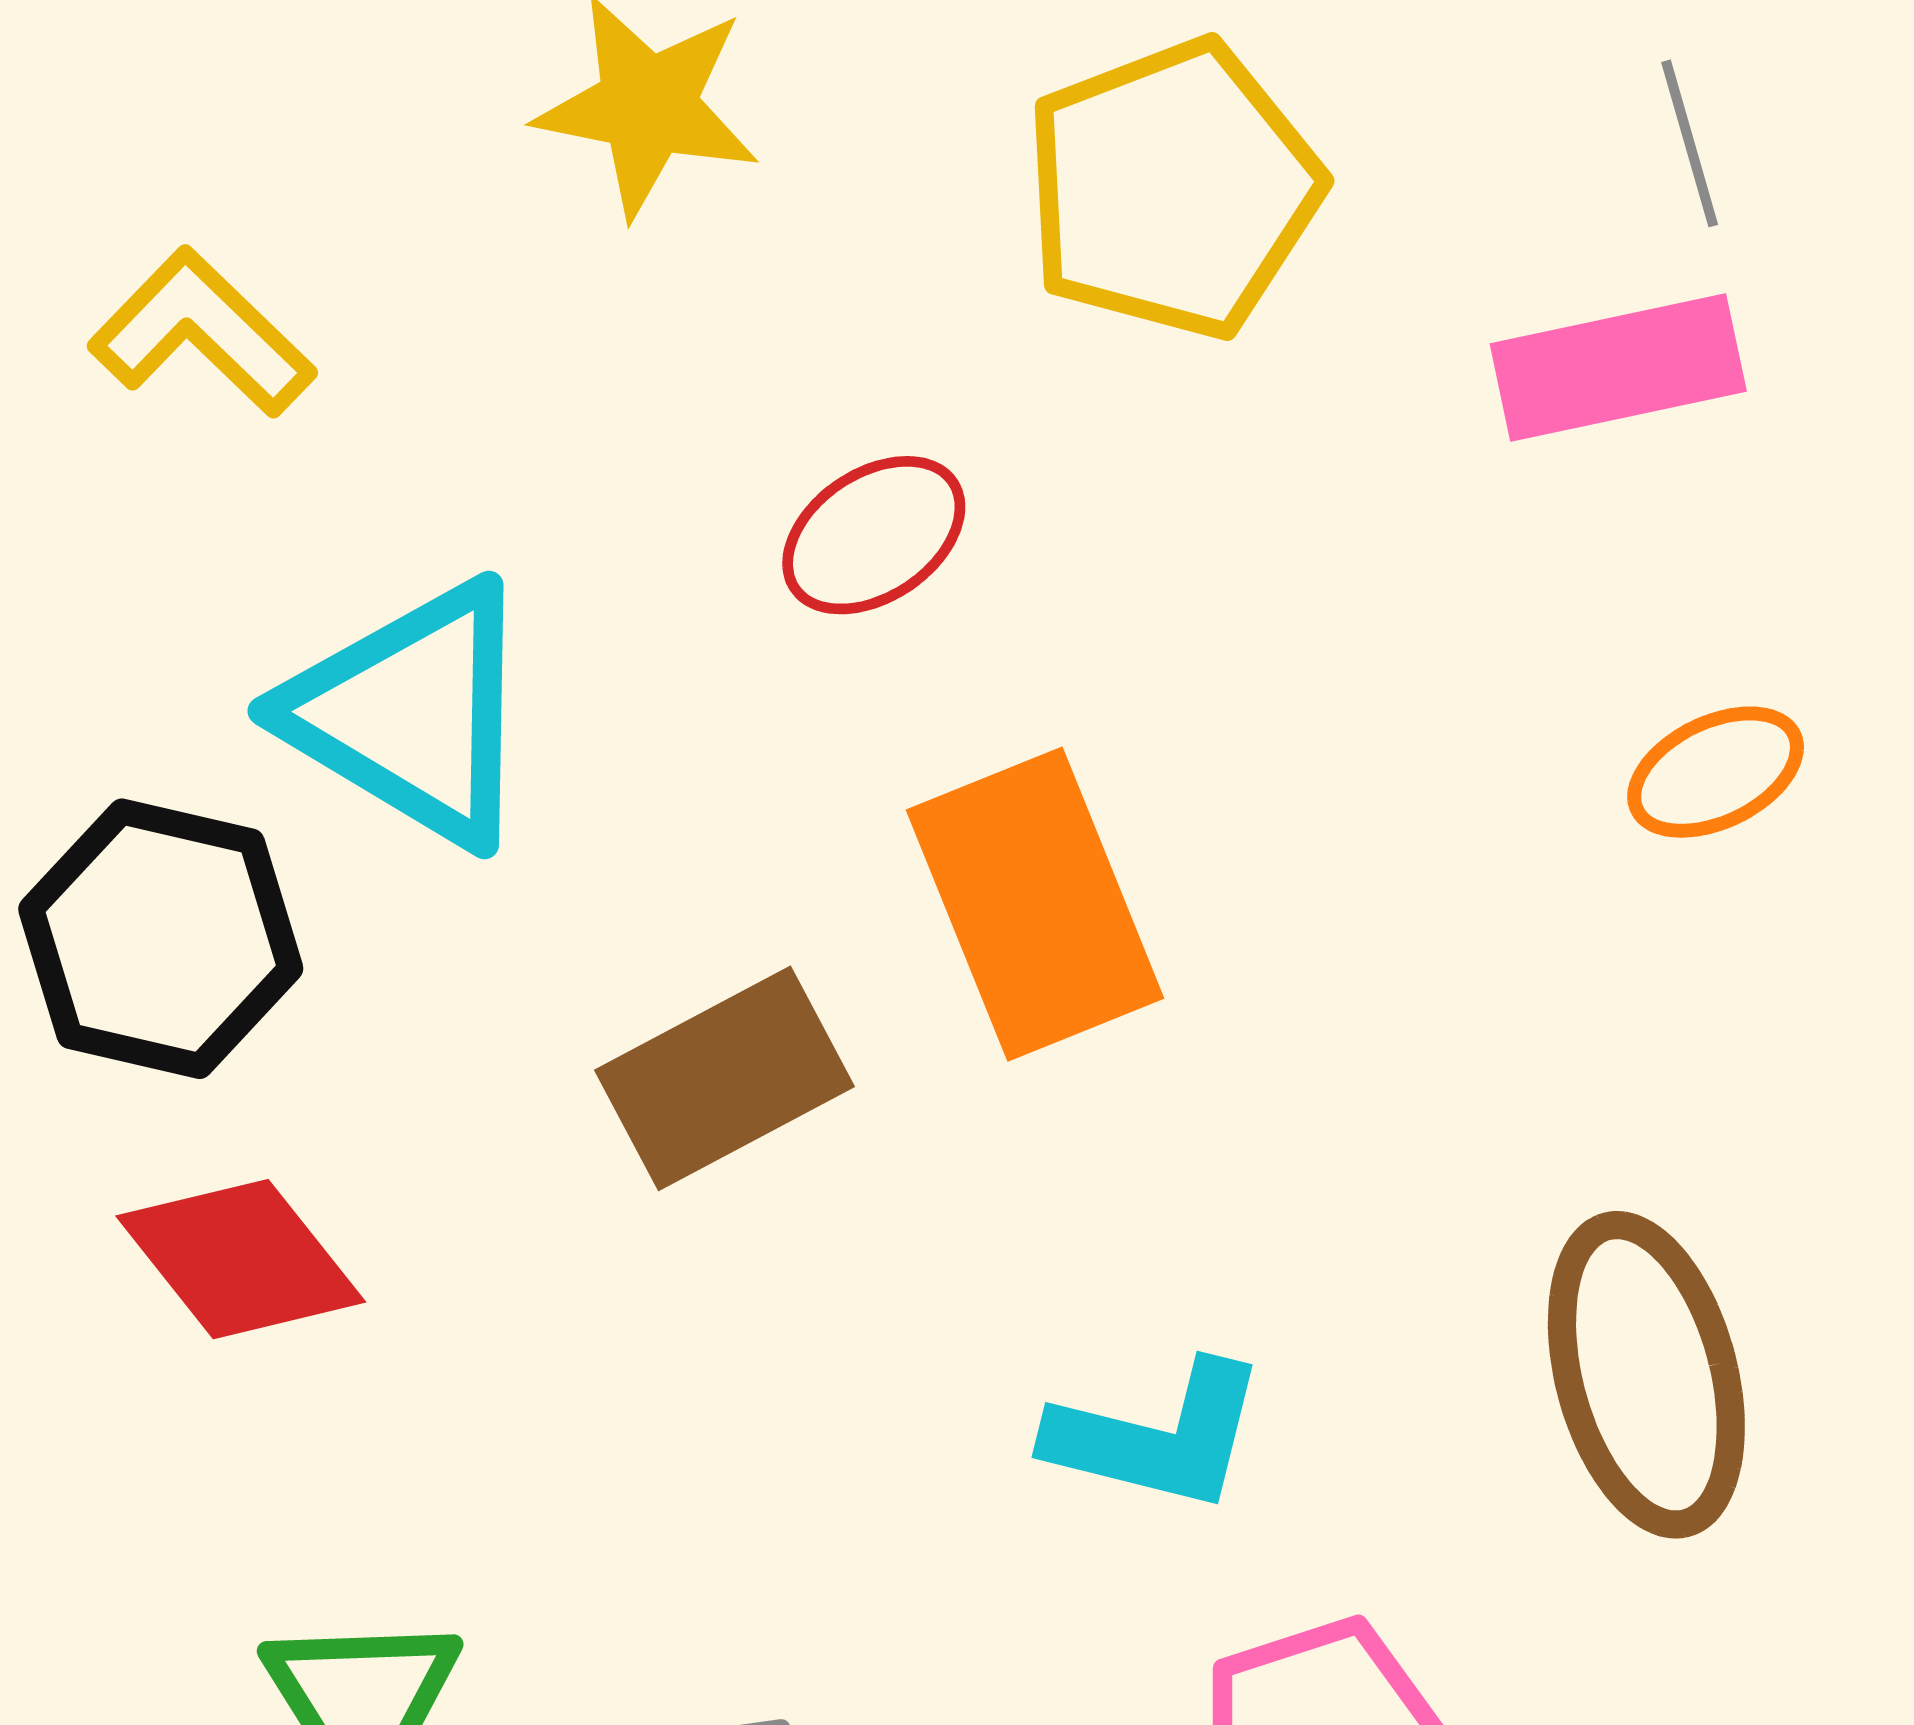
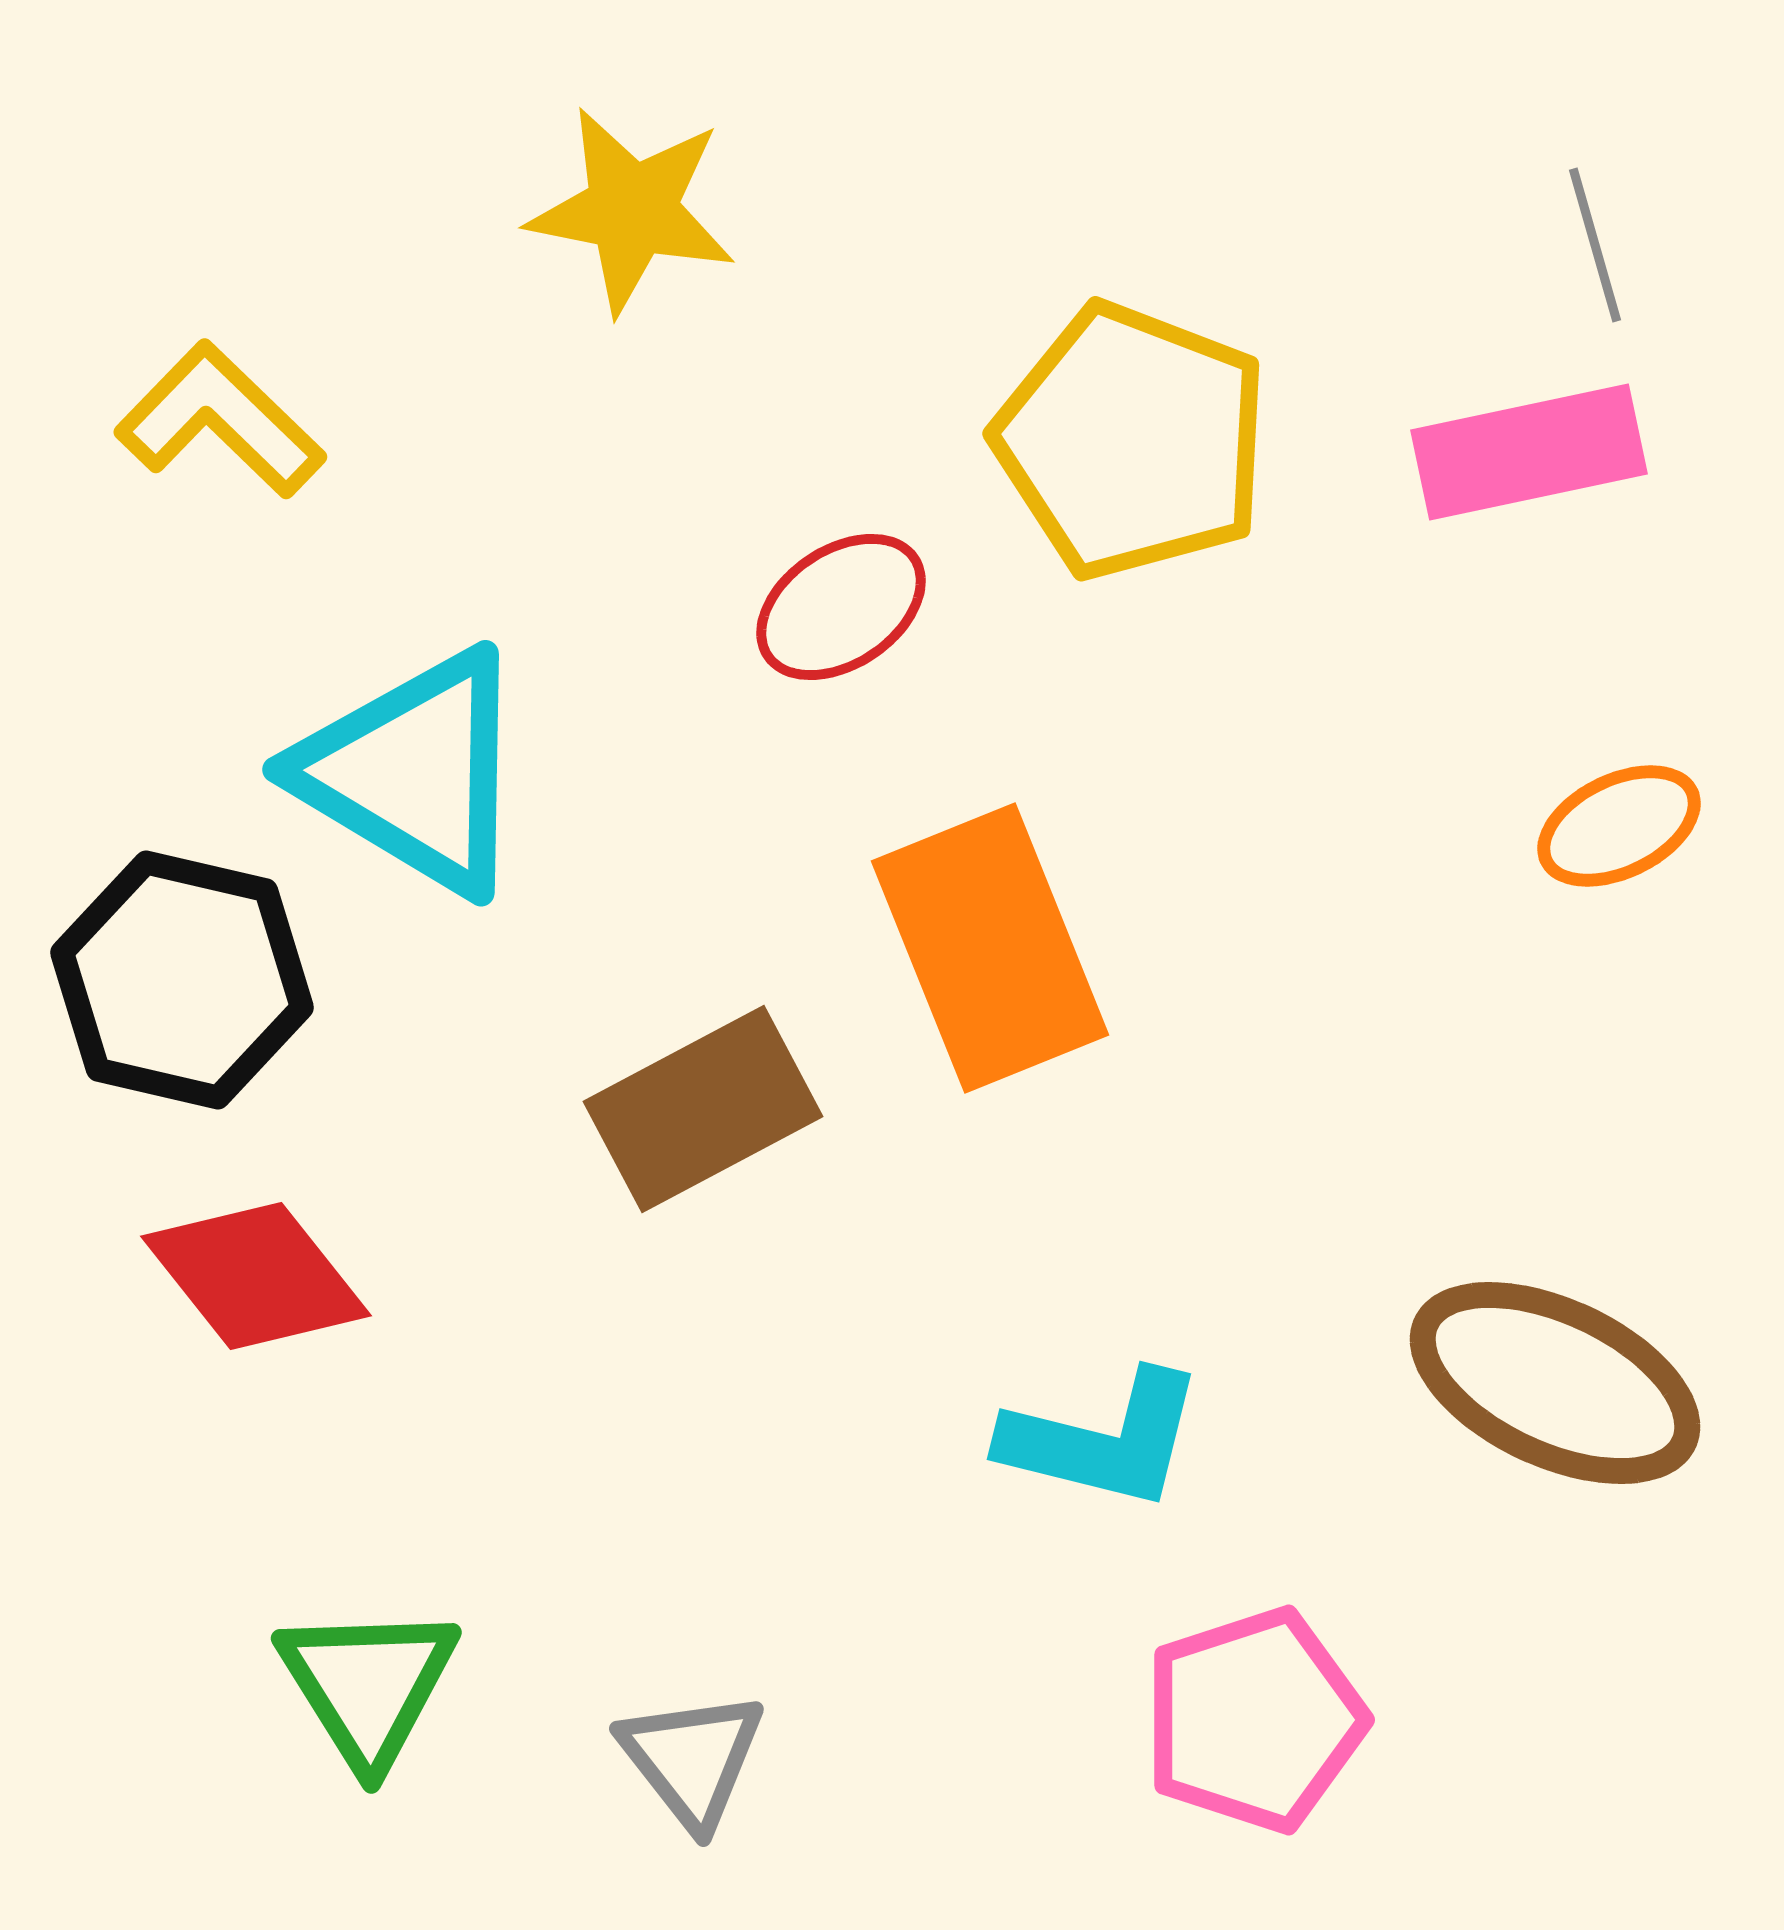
yellow pentagon: (1172, 189) -> (1132, 441), moved, turned -30
brown ellipse: (1646, 1375) -> (1555, 1383), turned -50

